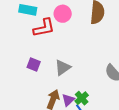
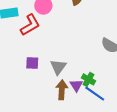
gray triangle: (63, 67) -> (58, 67), moved

